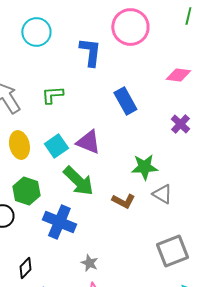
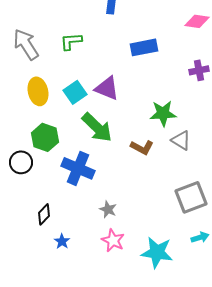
blue rectangle: (125, 101) -> (144, 47), turned -72
purple cross: (180, 124) -> (199, 70), turned 36

